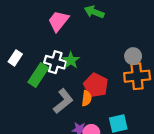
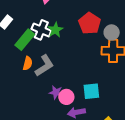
red pentagon: (96, 85) -> (90, 23), moved
orange semicircle: (87, 98) -> (28, 63), moved

